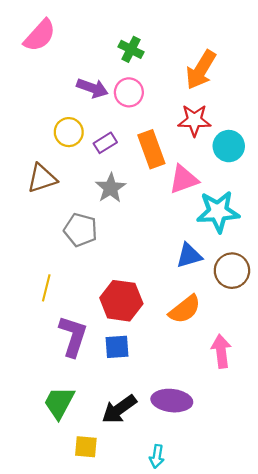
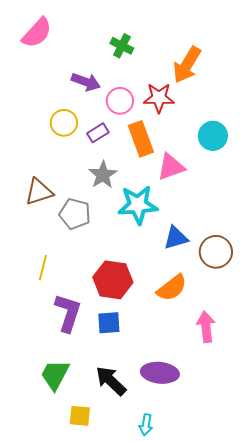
pink circle: (129, 92) -> (120, 101), moved
red star: (194, 120) -> (159, 98), moved
brown triangle: (42, 178) -> (39, 192), moved
cyan star: (218, 212) -> (138, 205), moved
black arrow: (119, 409) -> (111, 381), turned 80

